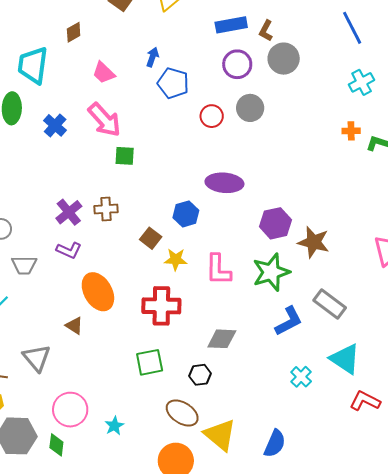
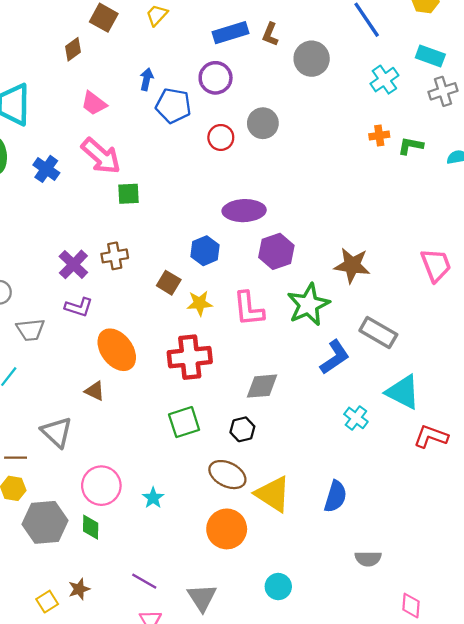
brown diamond: (74, 32) -> (73, 49), moved
gray circle: (284, 59) -> (312, 59), moved
purple circle: (237, 64) -> (216, 78), moved
purple hexagon: (276, 223) -> (276, 251), moved

